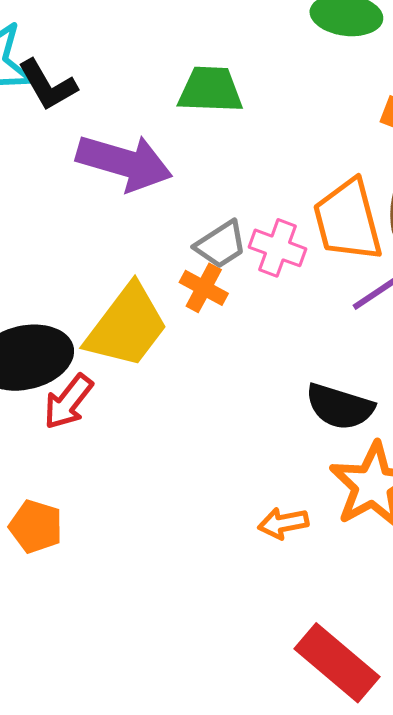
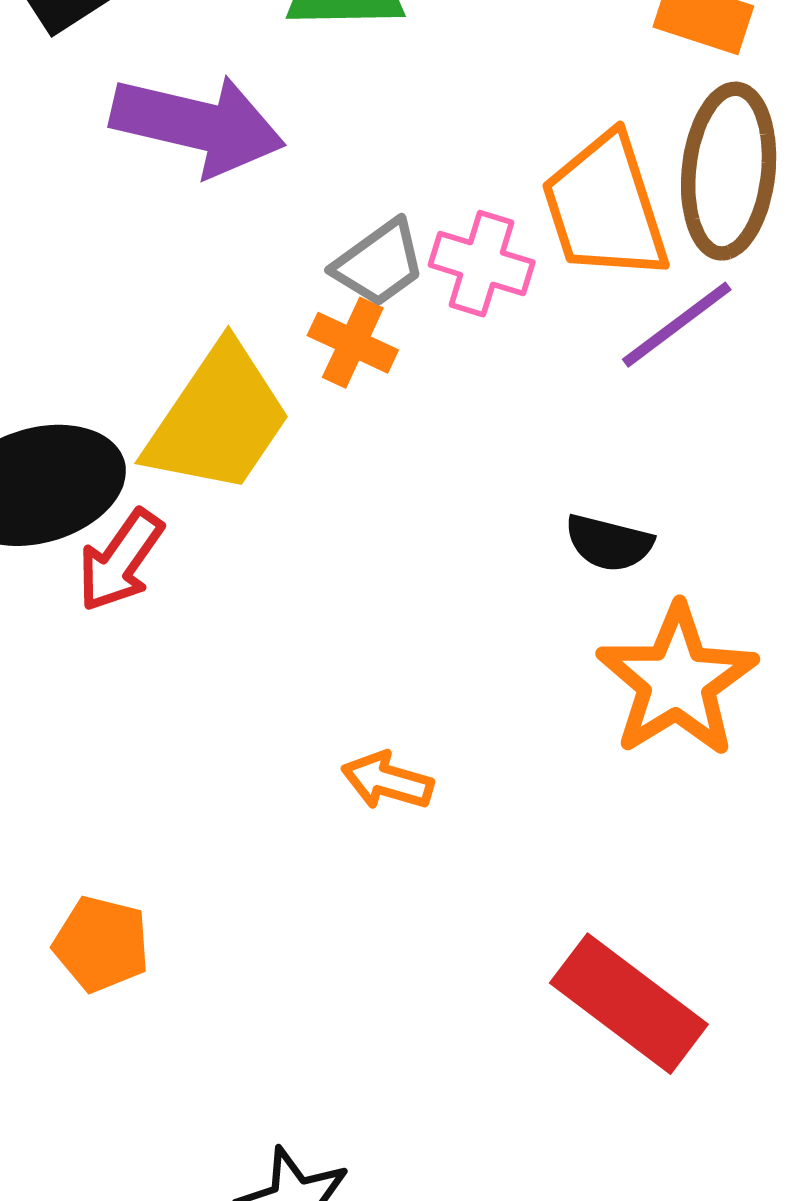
black semicircle: (340, 407) -> (609, 543), size x0.7
orange arrow: (283, 523) -> (387, 781), moved, turned 30
orange pentagon: (36, 526) -> (101, 944), moved

